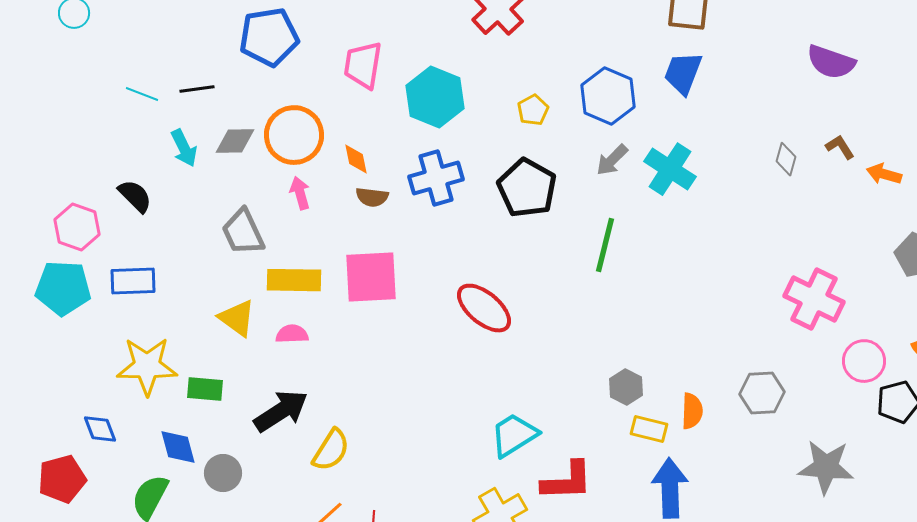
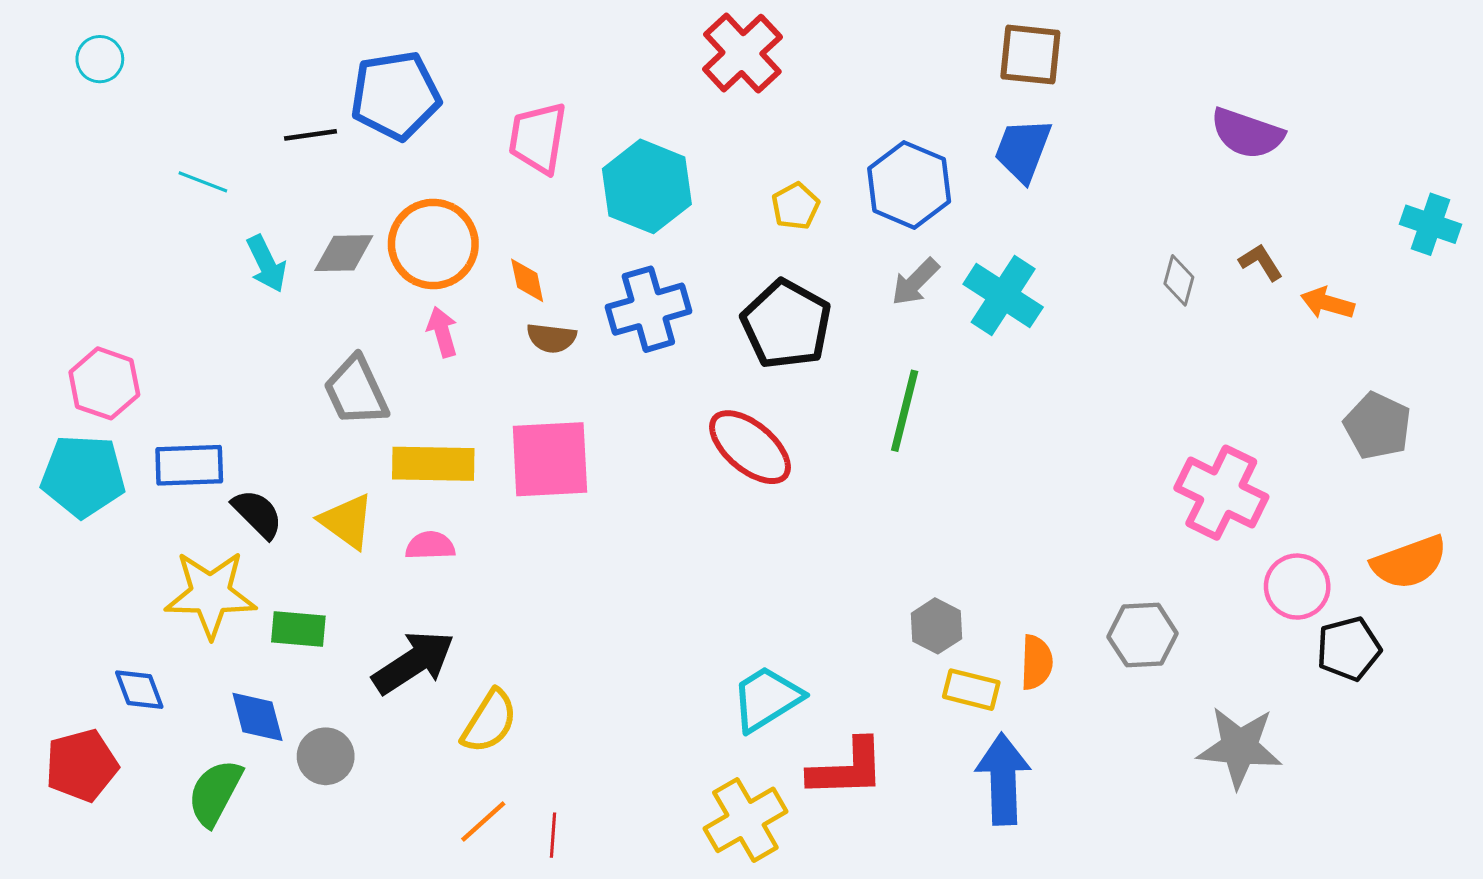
black line: (197, 89) -> (310, 135), moved
black semicircle: (135, 196) -> (257, 514), moved
red ellipse: (484, 308) -> (750, 447), moved

